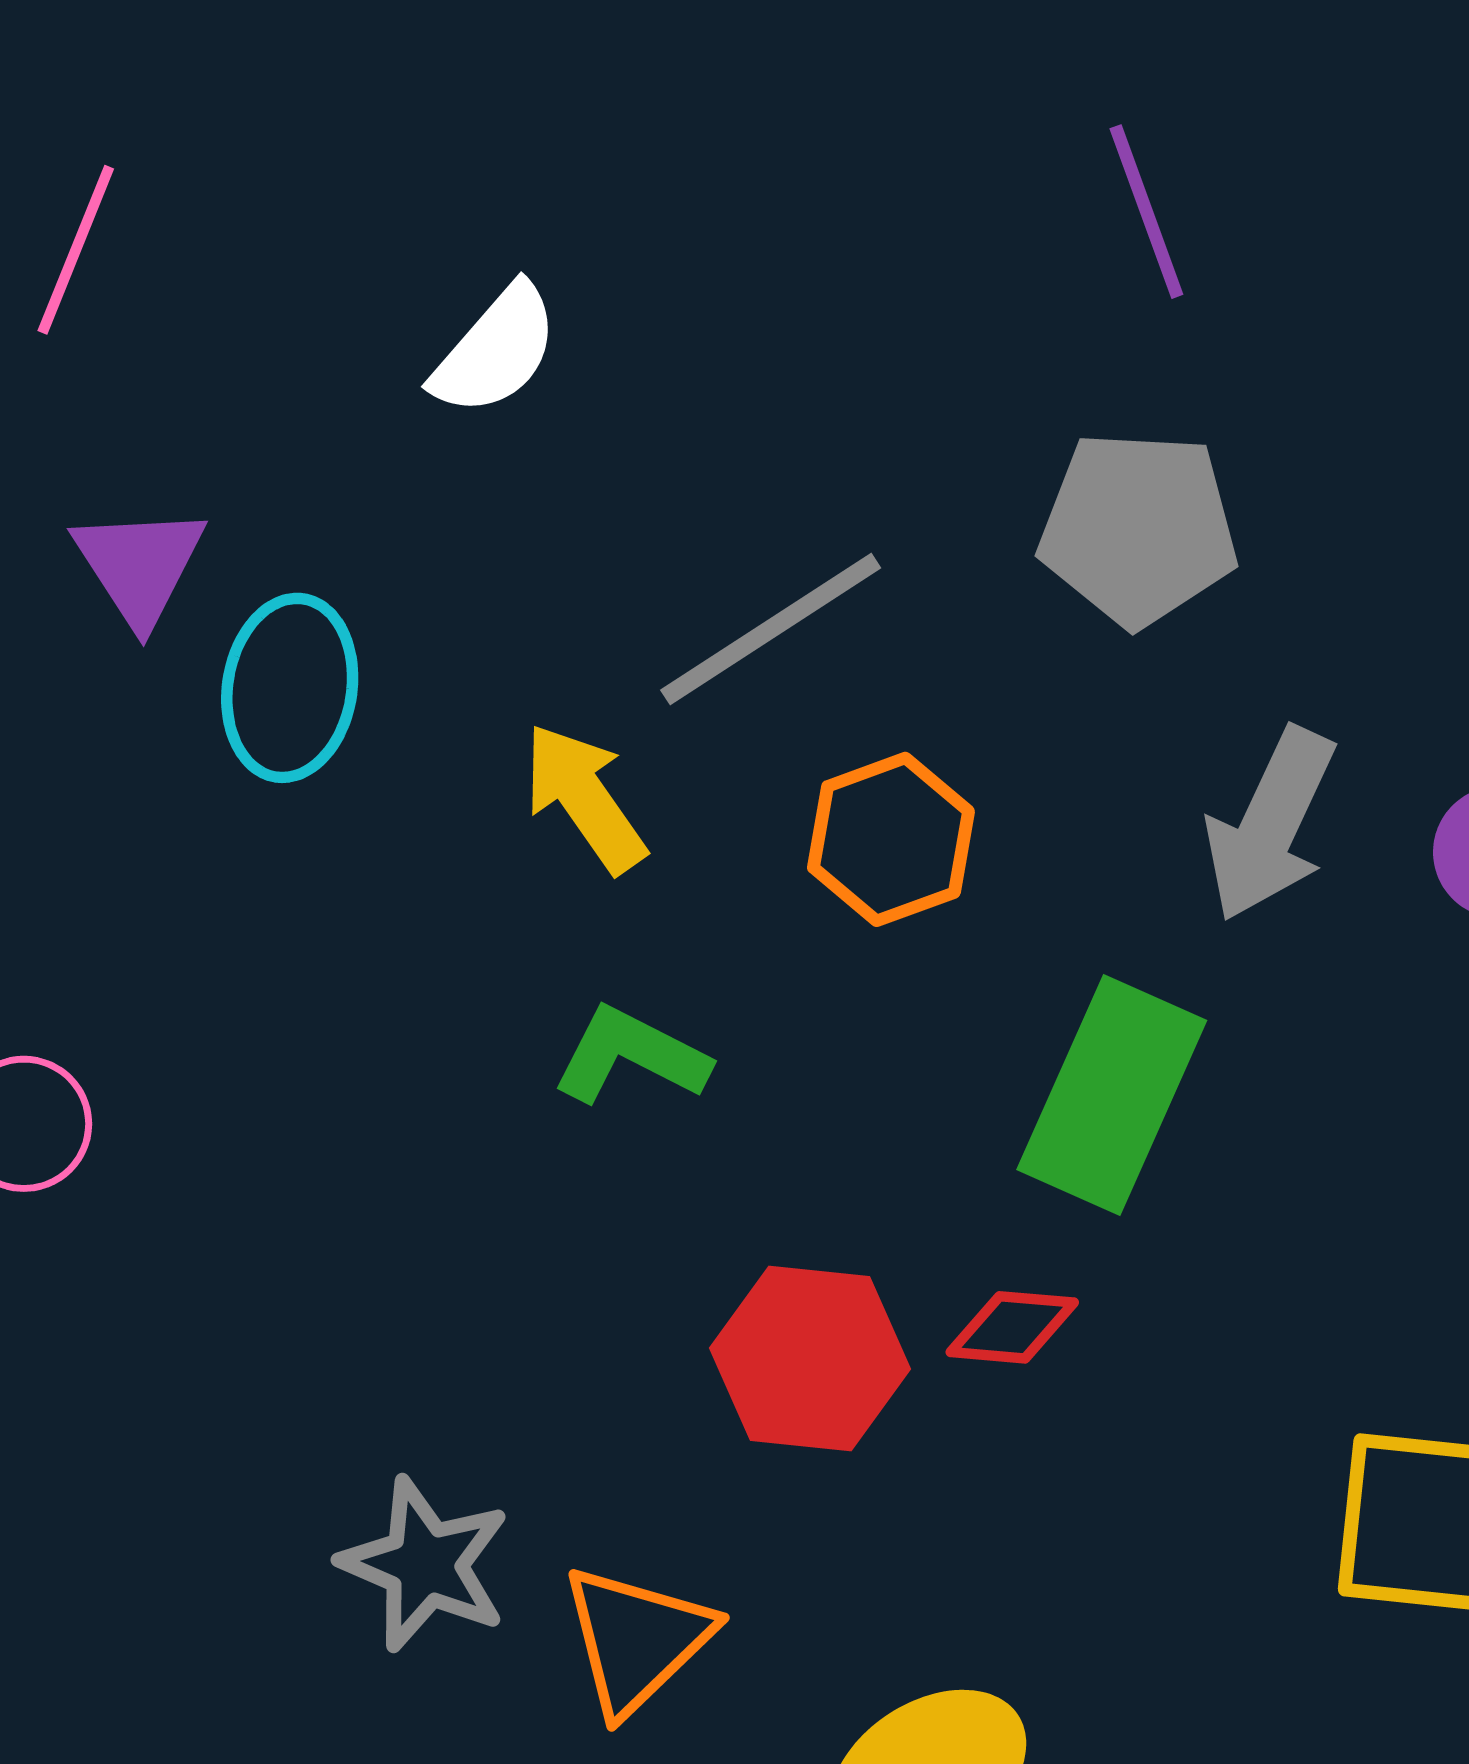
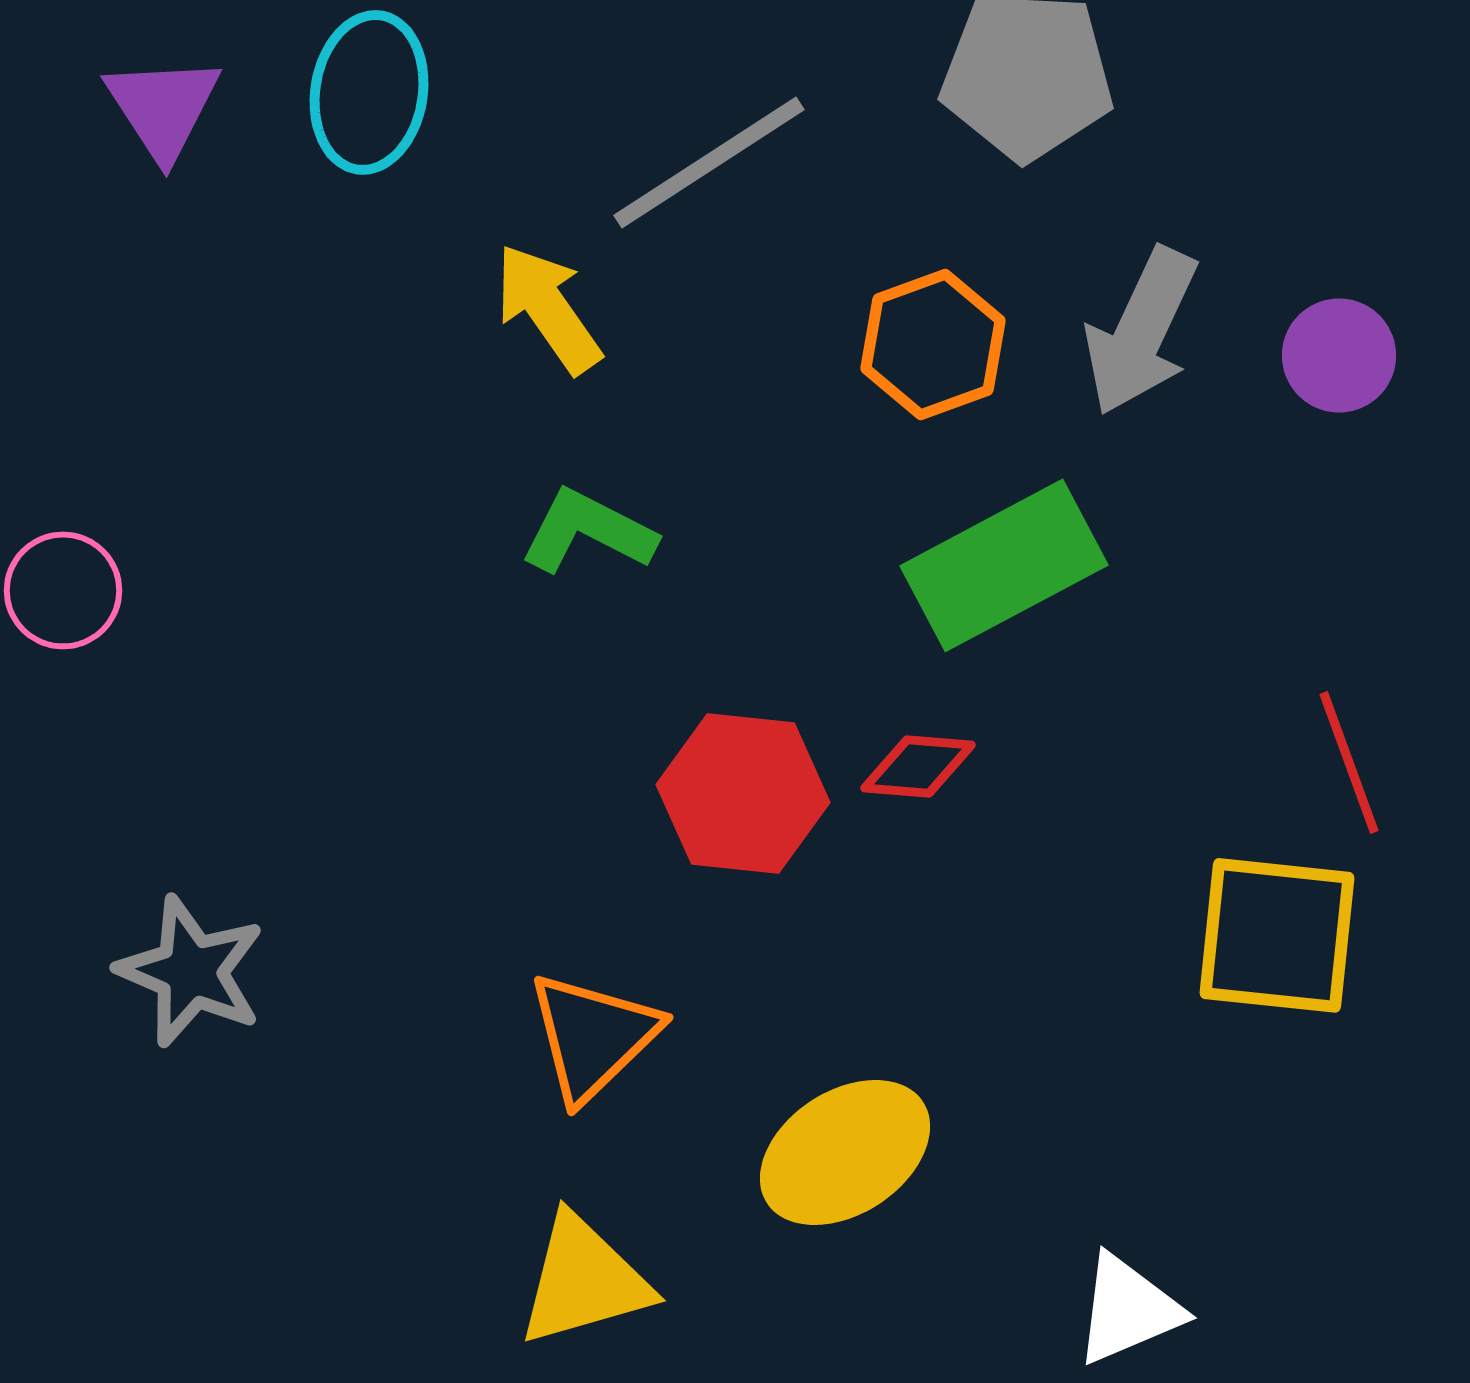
cyan ellipse: (290, 688) -> (369, 92), moved
orange hexagon: (891, 839) -> (933, 344), moved
green rectangle: (1112, 1095) -> (1004, 565), turned 38
gray star: (425, 1564) -> (191, 971), moved

